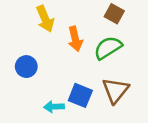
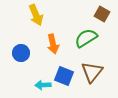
brown square: (114, 14) -> (102, 14), moved
orange arrow: (75, 39) -> (53, 44), moved

